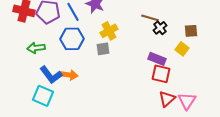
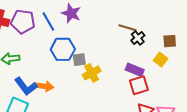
yellow cross: (109, 31) -> (92, 73), moved
blue hexagon: (72, 39) -> (63, 49), moved
red square: (161, 74) -> (139, 85), turned -30

